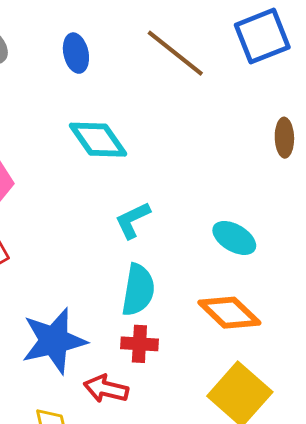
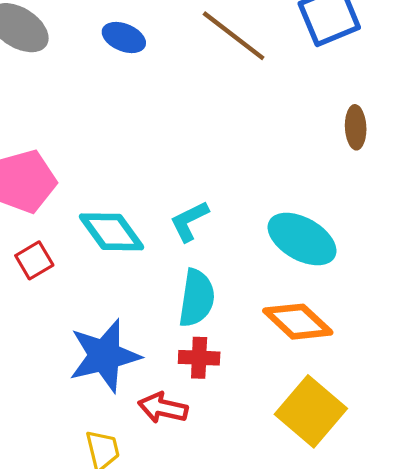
blue ellipse: (76, 53) -> (124, 37), turned -54
cyan diamond: (98, 140) -> (111, 232), moved
cyan ellipse: (234, 238) -> (302, 239), size x1.4

